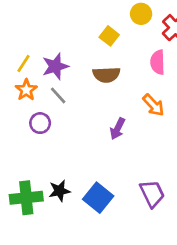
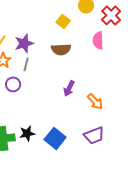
gray line: (58, 95) -> (26, 64), turned 56
orange arrow: (153, 105) -> (95, 101), moved
purple trapezoid: (152, 194) -> (94, 135), turned 95

